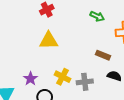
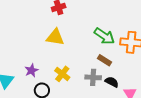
green arrow: (97, 16) -> (104, 36), moved, size x1.5
gray cross: (85, 82) -> (93, 77), moved

